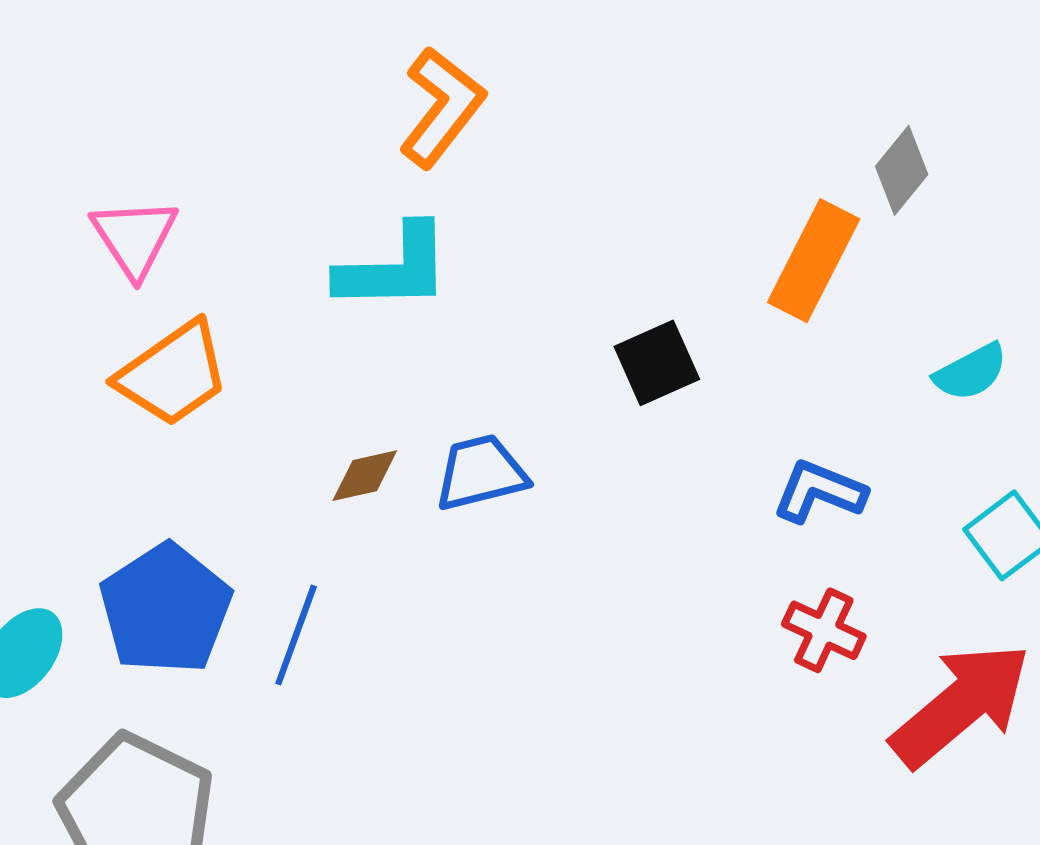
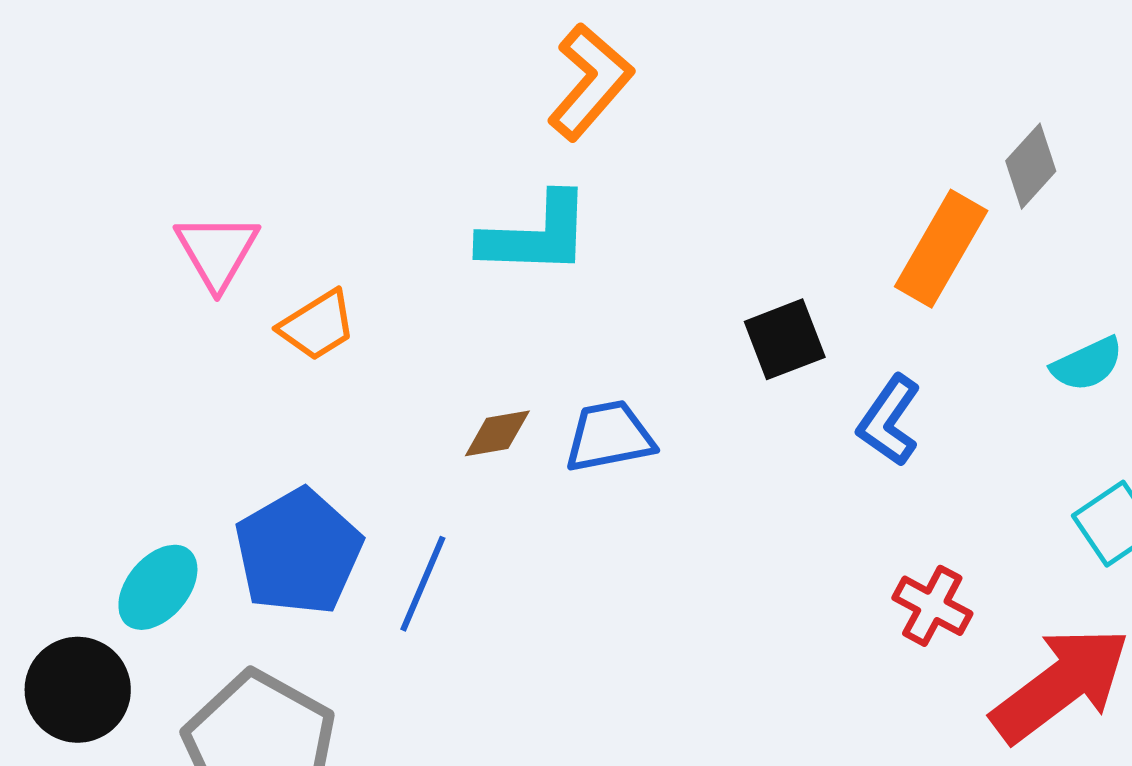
pink triangle: (134, 238) -> (217, 251), moved
orange trapezoid: (173, 374) -> (317, 326), size x0.7
blue L-shape: (819, 492) -> (889, 421), moved, turned -80

